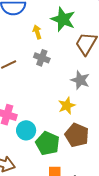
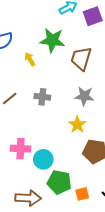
gray cross: (42, 58) -> (42, 97), moved
green pentagon: (48, 143) -> (59, 182), moved

